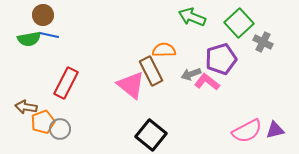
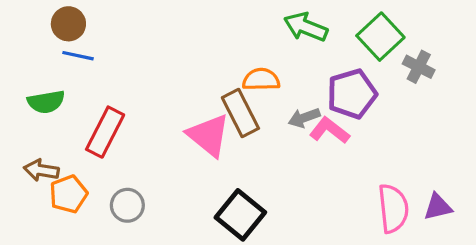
green semicircle: (29, 39) -> (46, 102), moved
gray circle: (60, 129) -> (127, 205), moved
pink semicircle: (247, 131) -> (393, 208), turned -68

